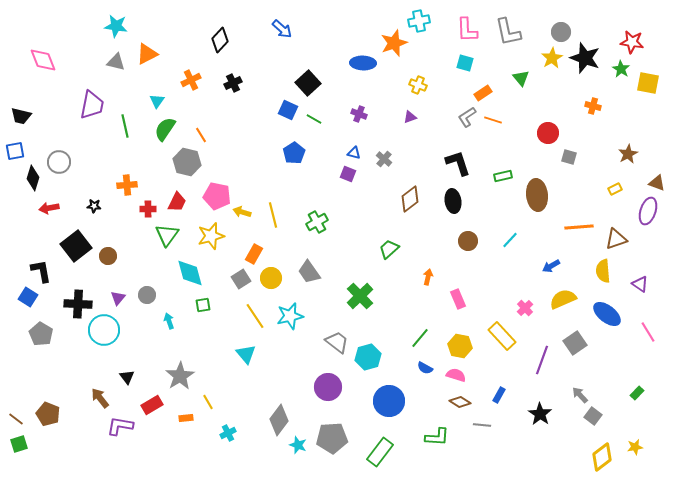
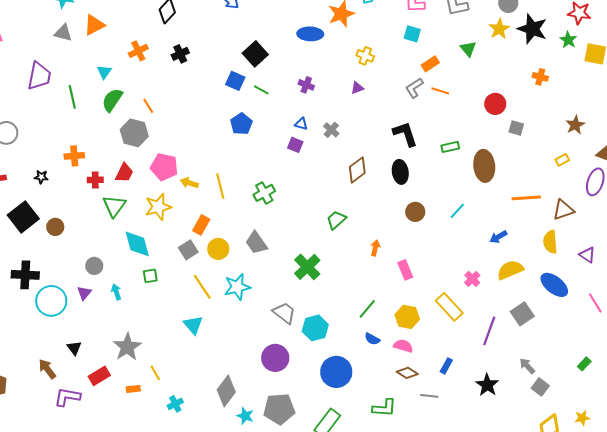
purple triangle: (118, 298) -> (84, 293), moved

